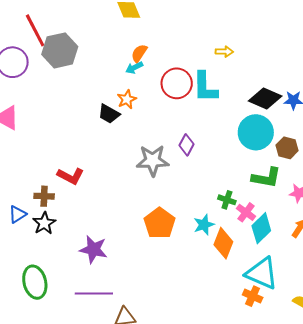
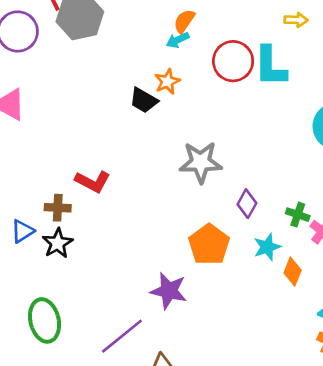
purple diamond: (187, 145) -> (247, 204), moved
orange diamond: (223, 243) -> (293, 272), size x0.7
purple star: (93, 249) -> (169, 291), moved
purple line: (94, 294) -> (122, 336), turned -39

